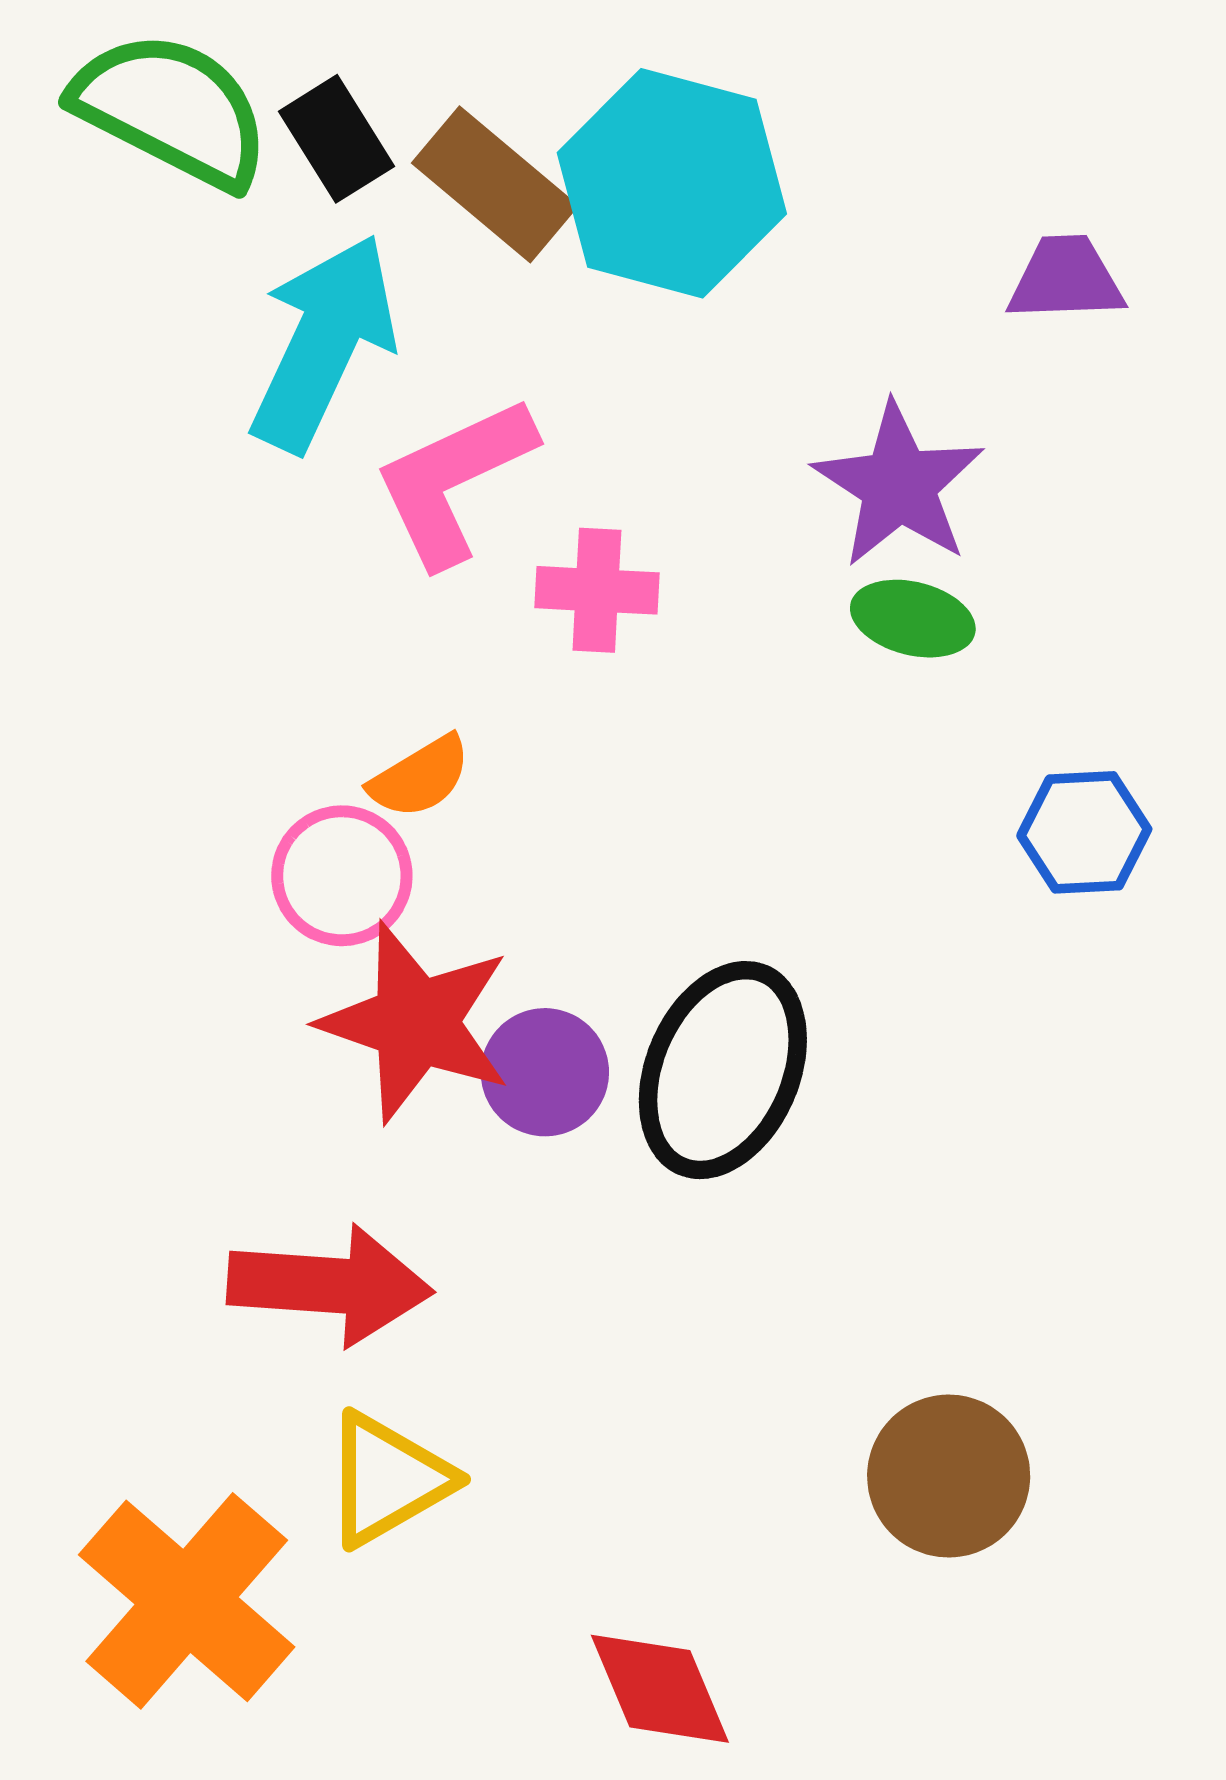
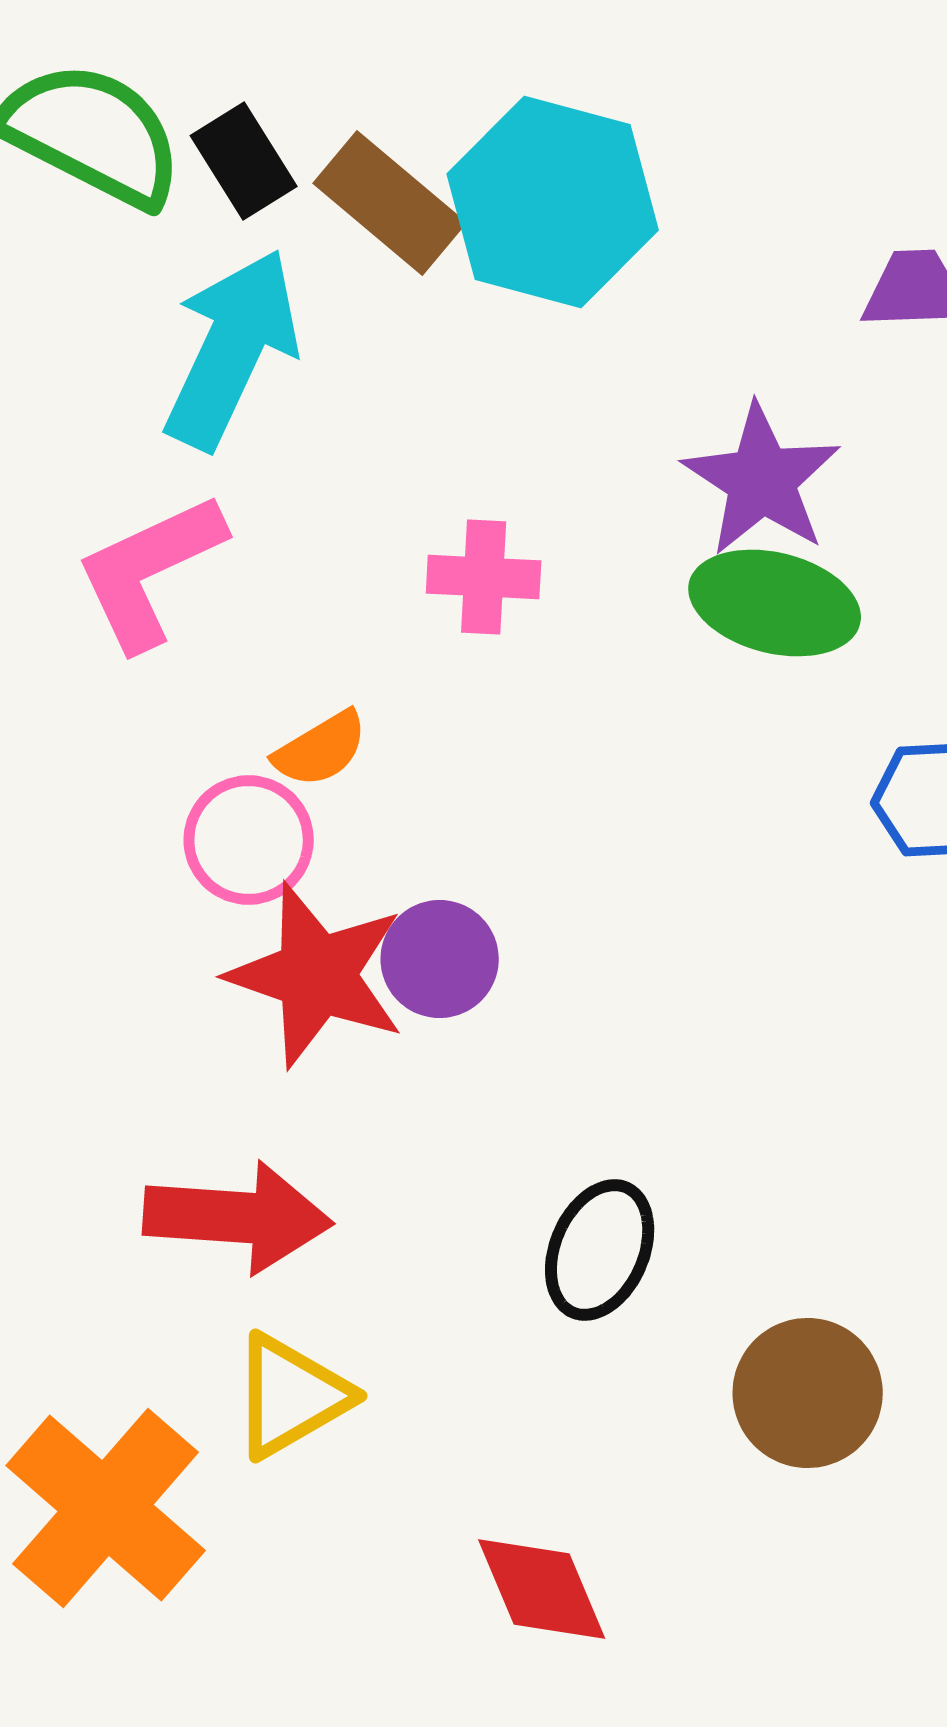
pink L-shape: (454, 481) -> (150, 571), moved
green ellipse: (913, 619) -> (775, 603), size x1.5
black ellipse: (723, 1070) -> (600, 1250), moved, size x0.7
purple circle: (545, 1072) -> (440, 959), moved

